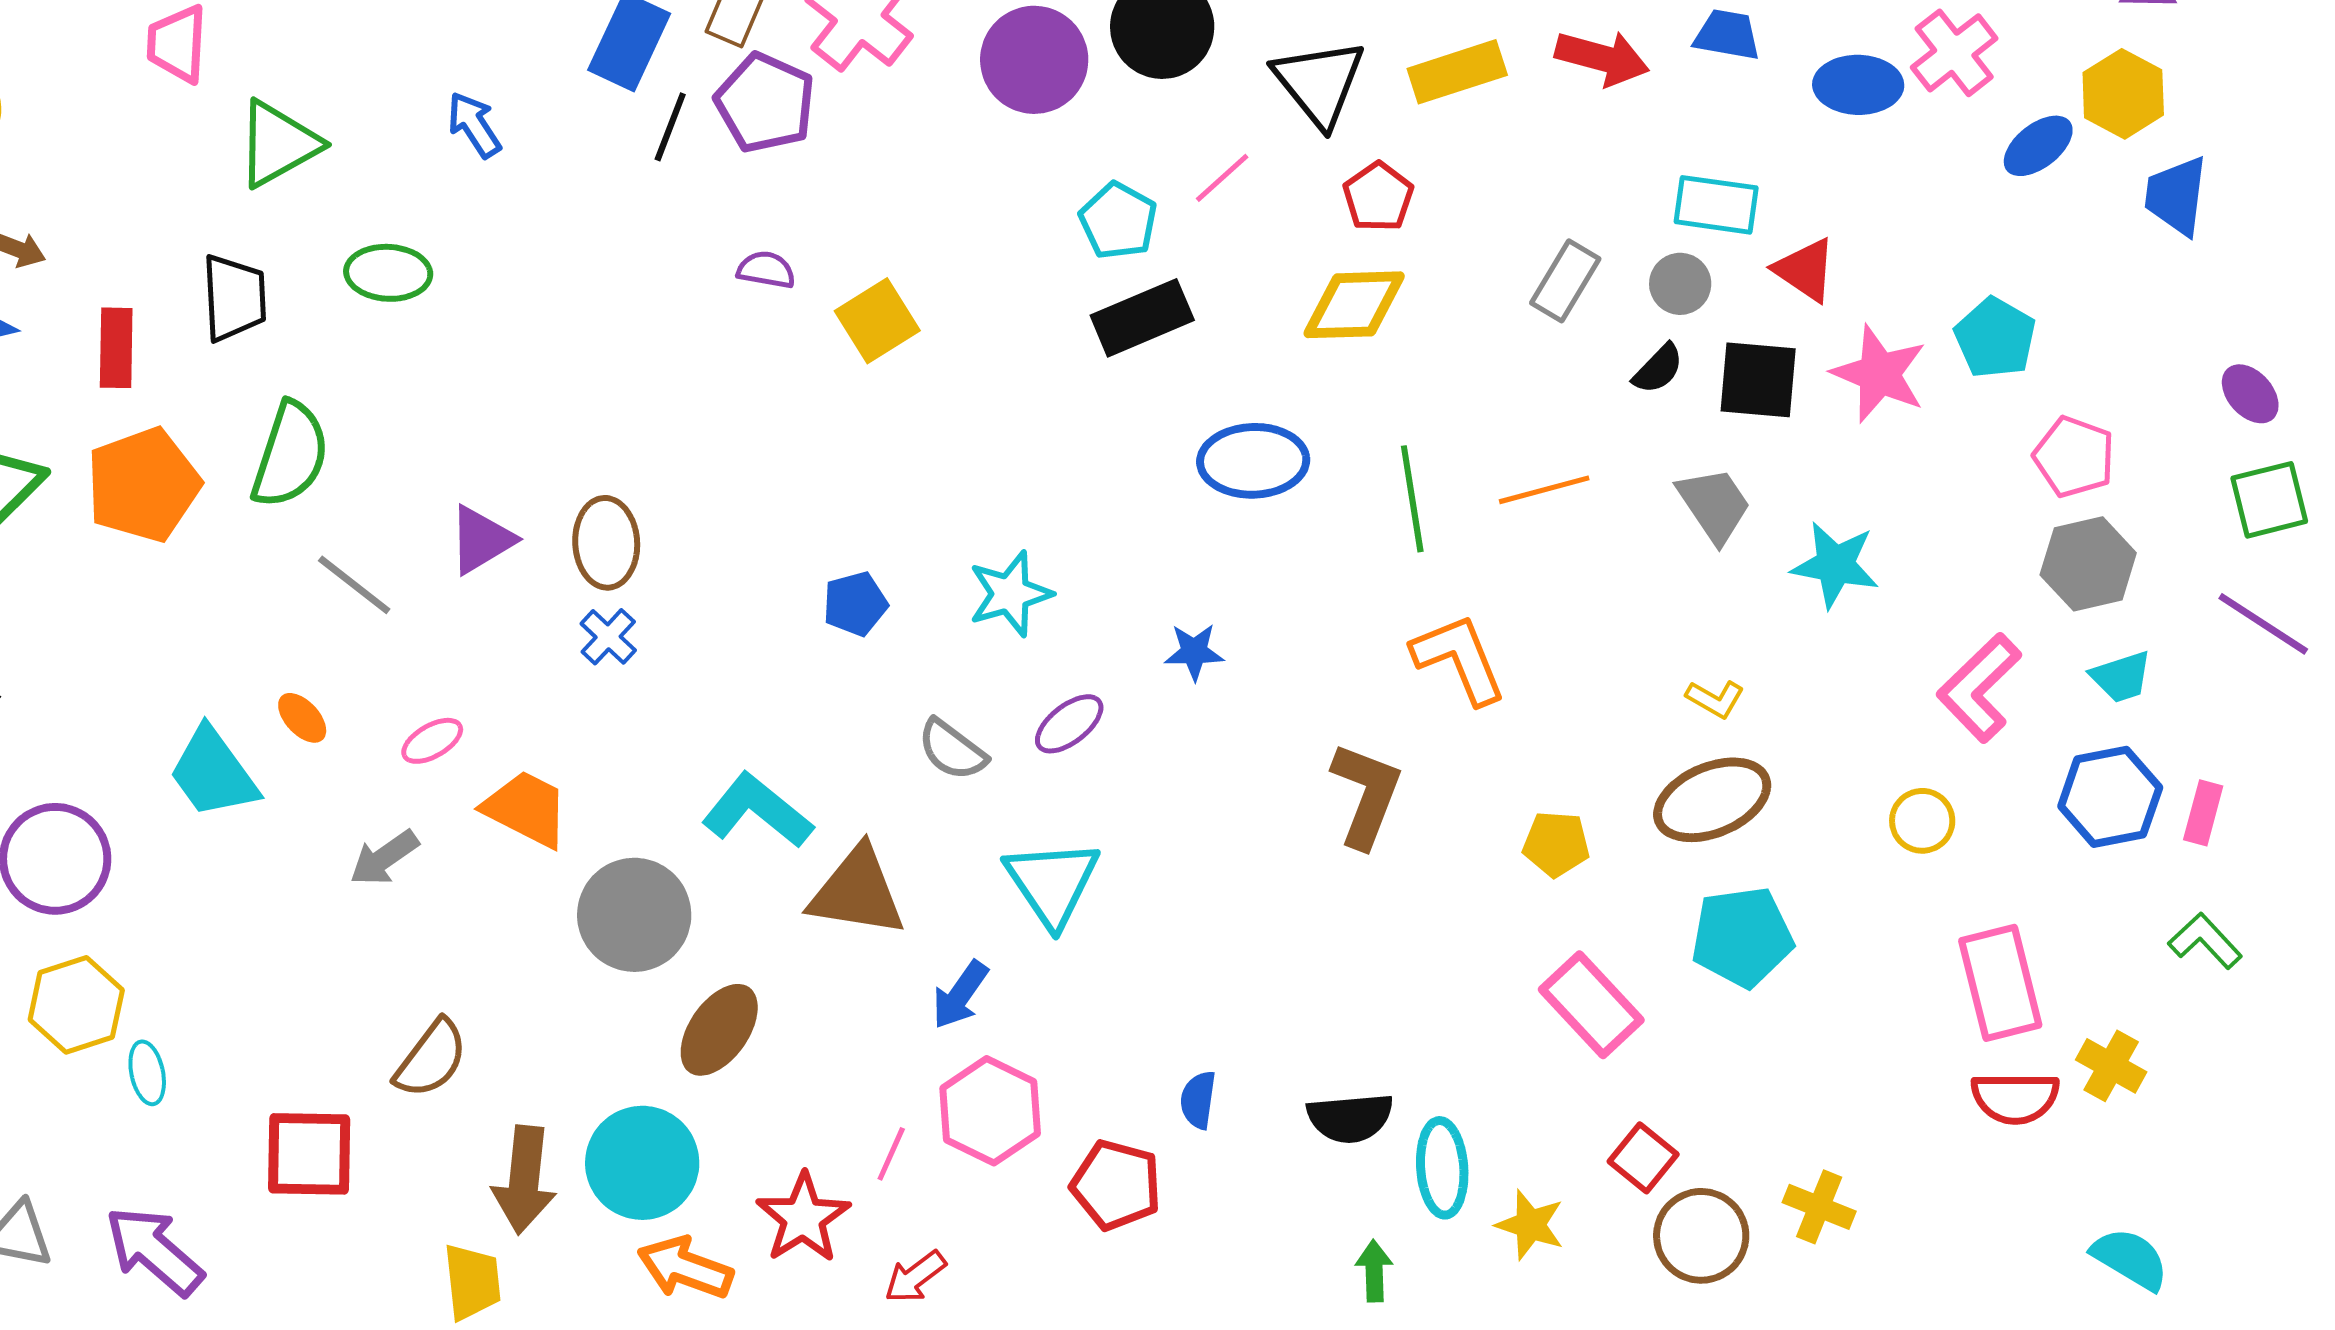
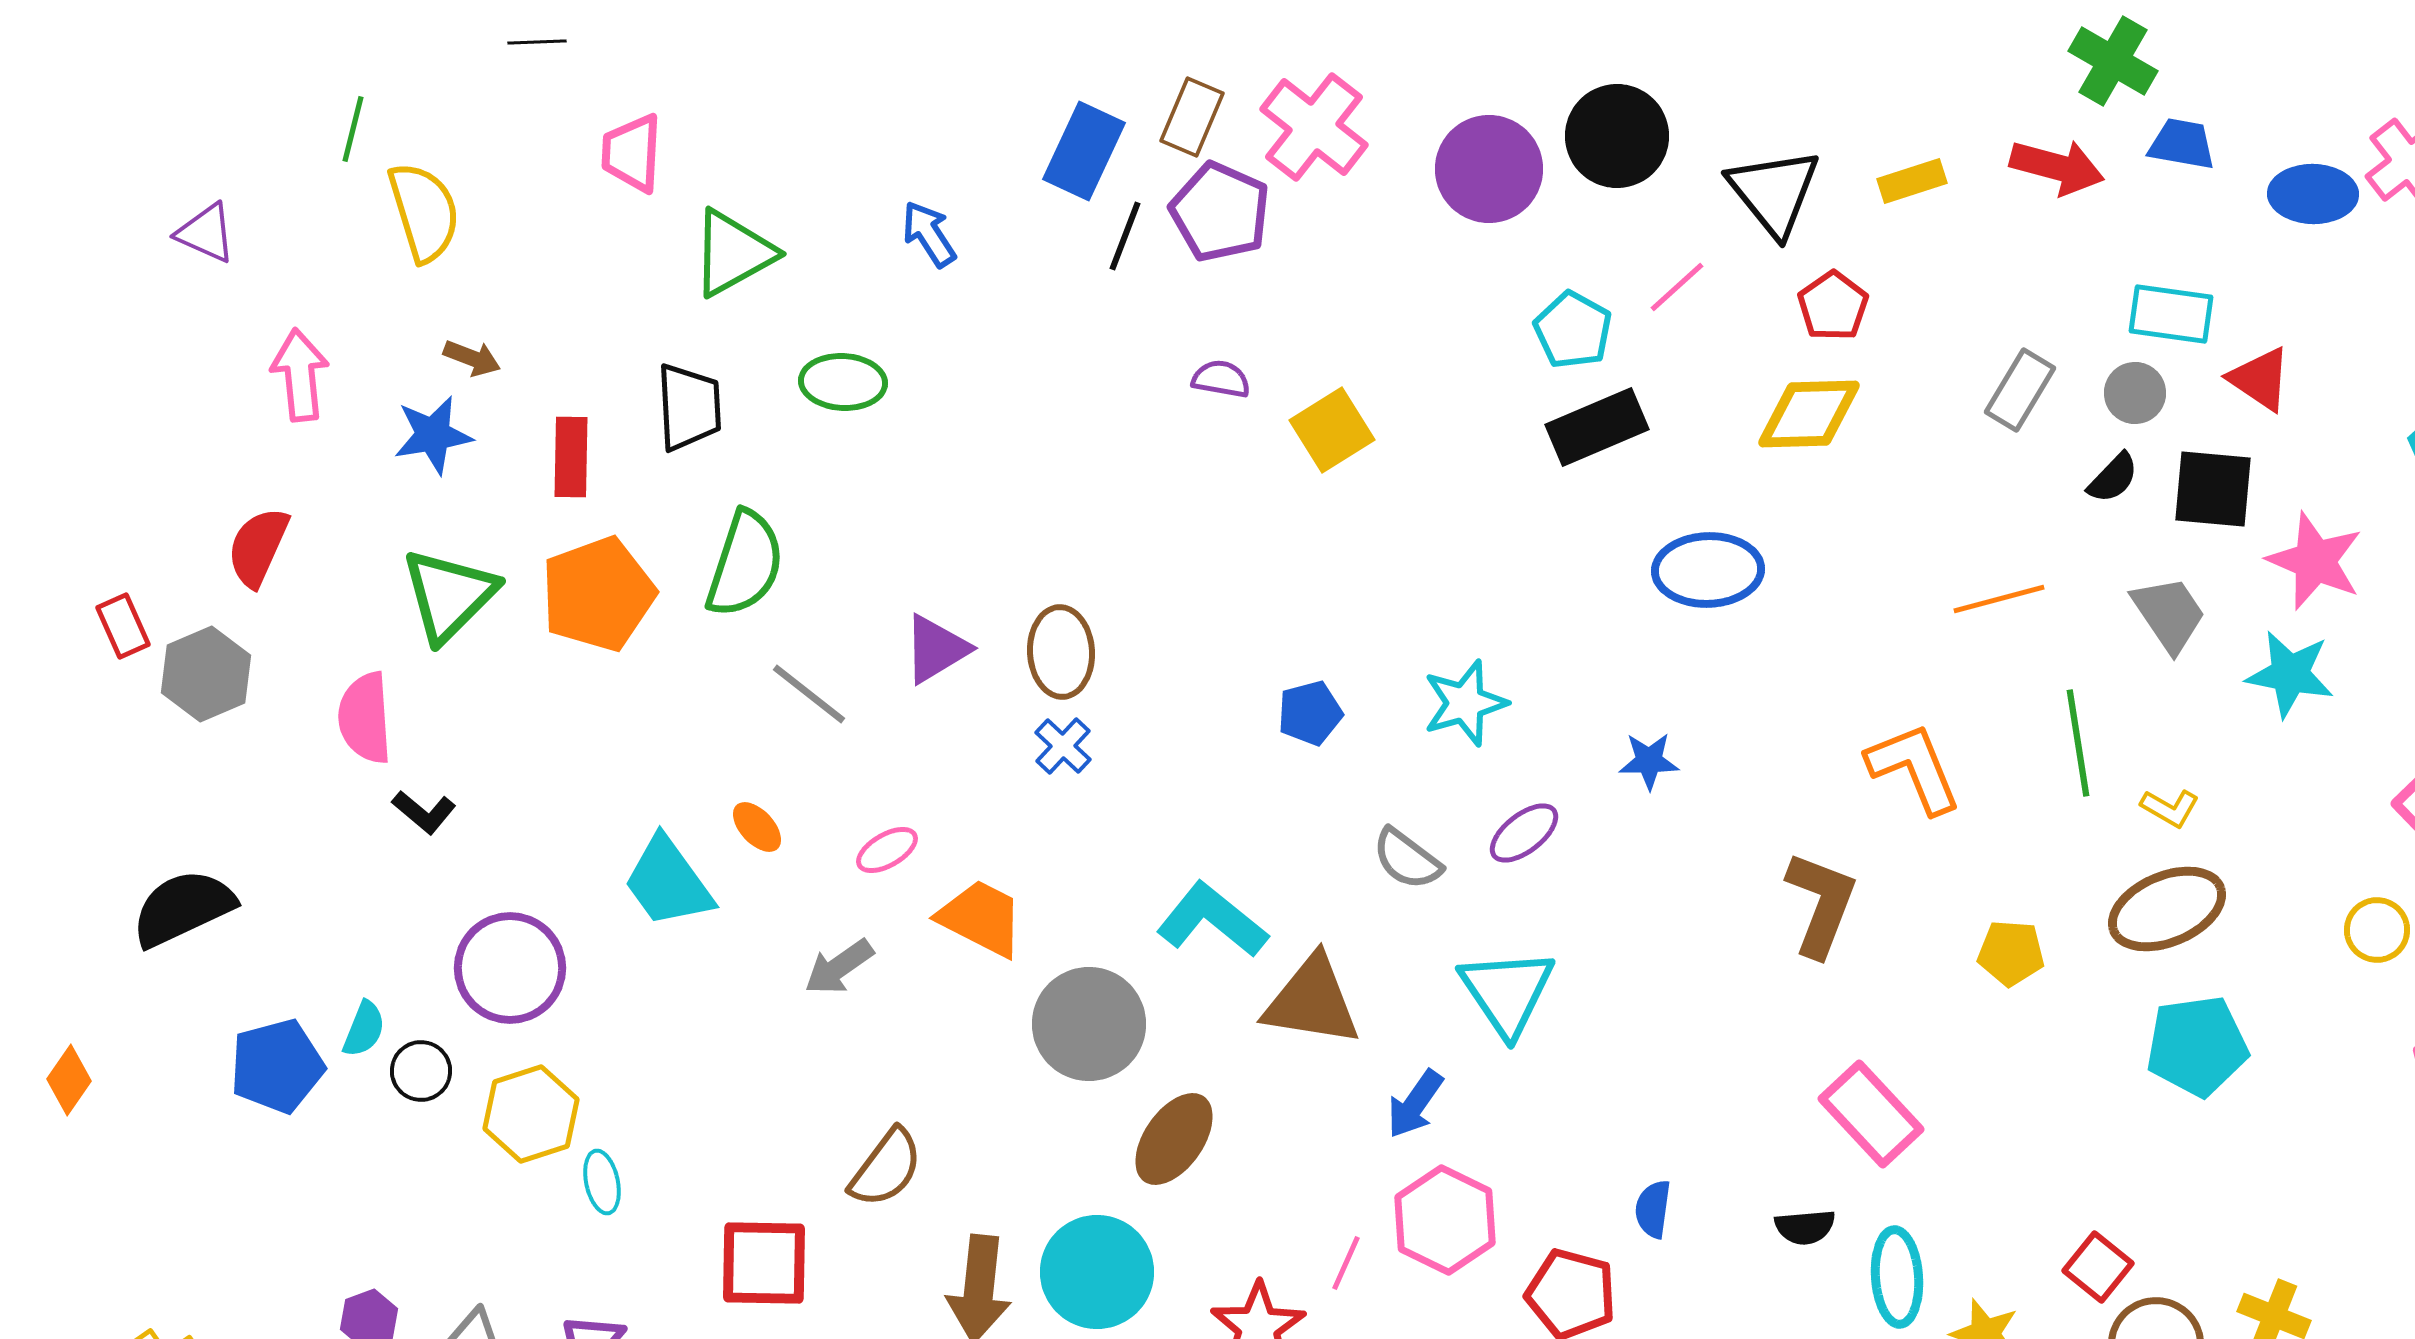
yellow rectangle: (1457, 72) -> (1912, 181), size x0.7
pink star: (1879, 374) -> (2315, 561), moved
green line: (1412, 499) -> (2078, 743), moved
pink rectangle: (1591, 1005) -> (1871, 1114), moved
black semicircle: (1350, 1118) -> (1805, 1227), size x0.7

